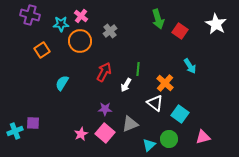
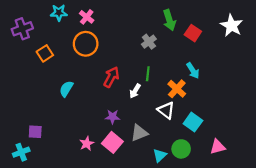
purple cross: (30, 15) -> (22, 29), moved, turned -36
cyan star: (61, 24) -> (59, 13), moved
gray cross: (110, 31) -> (149, 42), moved
cyan arrow: (190, 66) -> (193, 71), moved
cyan cross: (15, 131) -> (21, 152), moved

